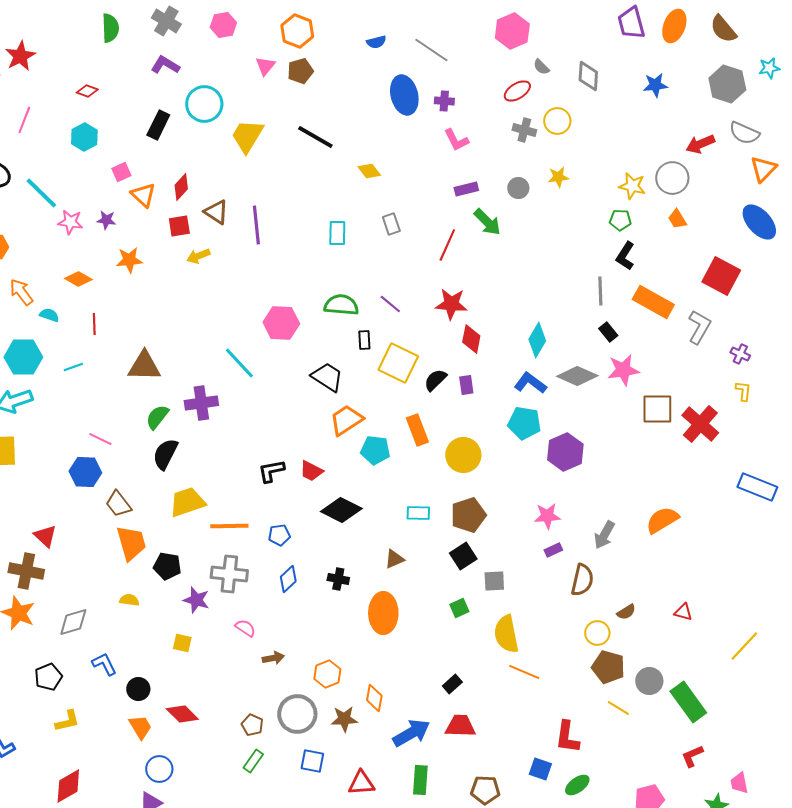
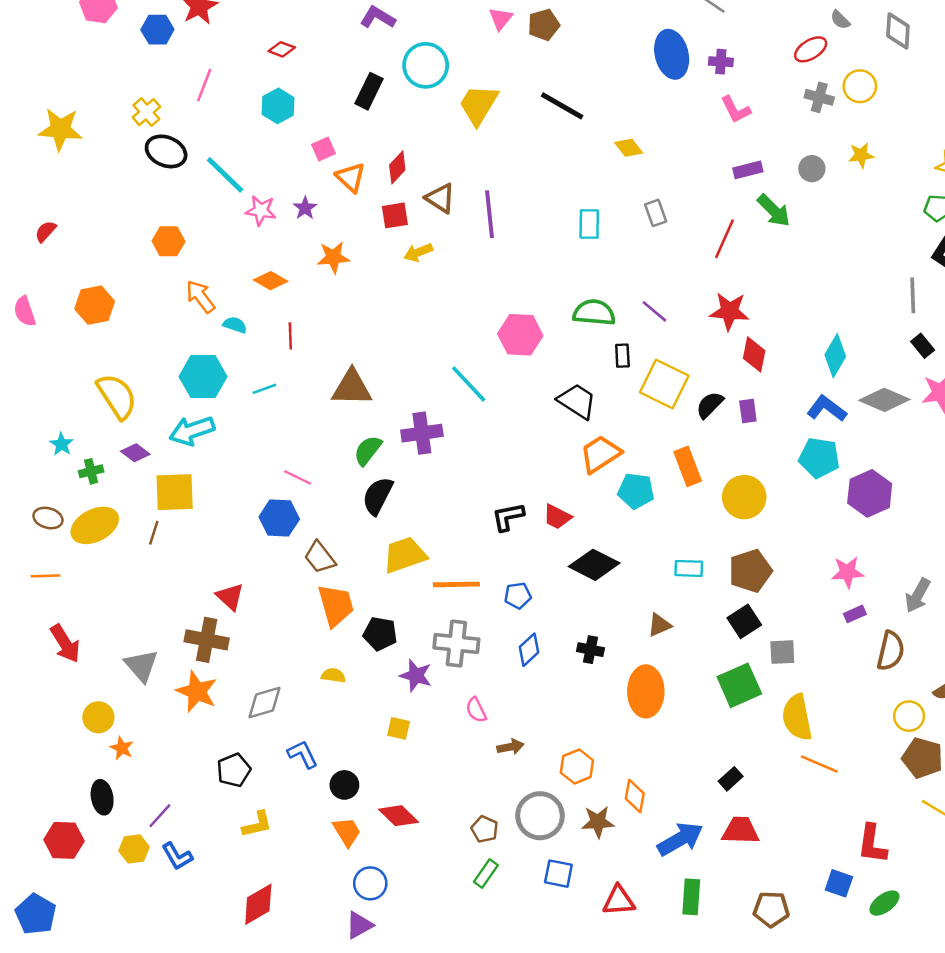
purple star: (106, 220) -> (305, 208), turned 30
green square: (459, 608) -> (739, 685), size x1.8
pink semicircle: (245, 628) -> (476, 710), turned -150

